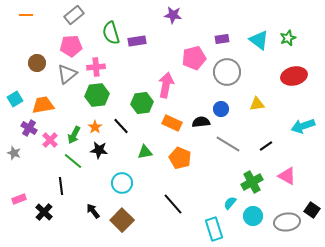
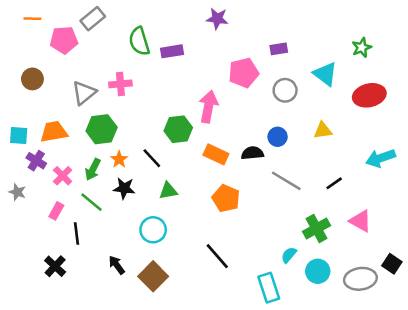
cyan triangle: (259, 40) -> (325, 74), moved
pink pentagon: (71, 46) -> (64, 40), moved
brown circle: (37, 63) -> (32, 79), moved
gray circle: (227, 72) -> (285, 90), size x0.7
green hexagon: (97, 95) -> (102, 129), moved
cyan square: (15, 99) -> (19, 136), moved, turned 35
green triangle: (145, 152) -> (168, 191), moved
pink rectangle: (19, 199) -> (56, 211), moved, turned -40

